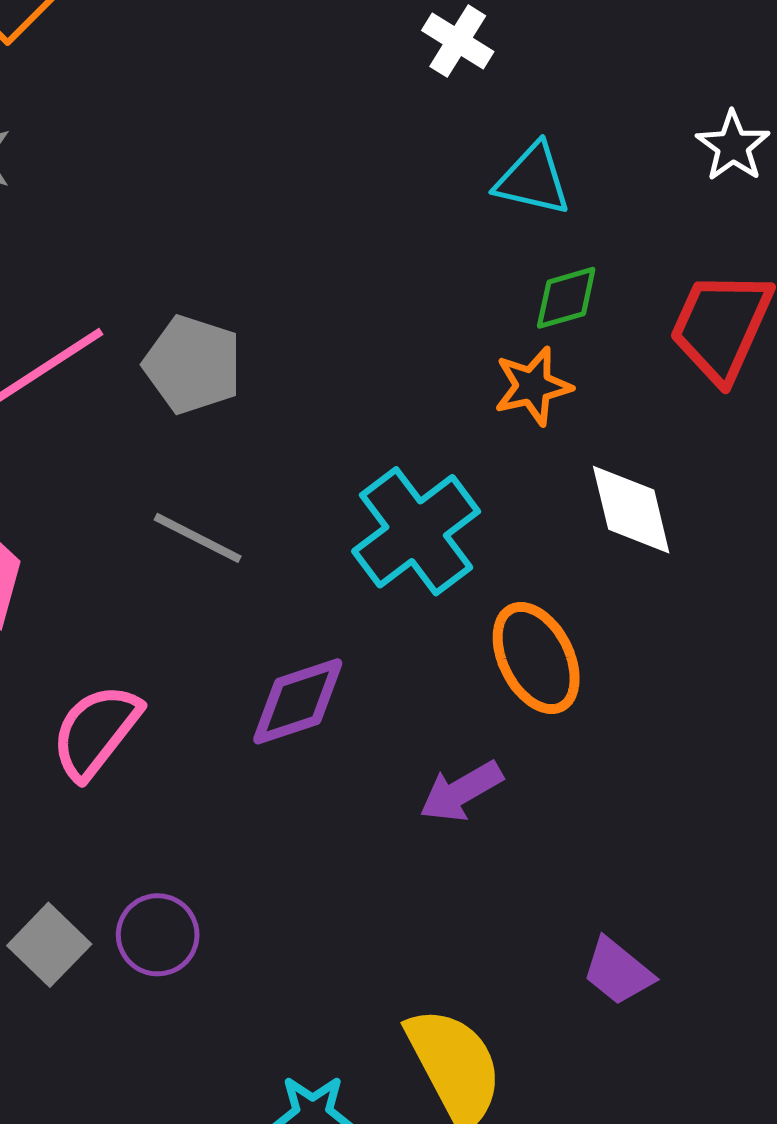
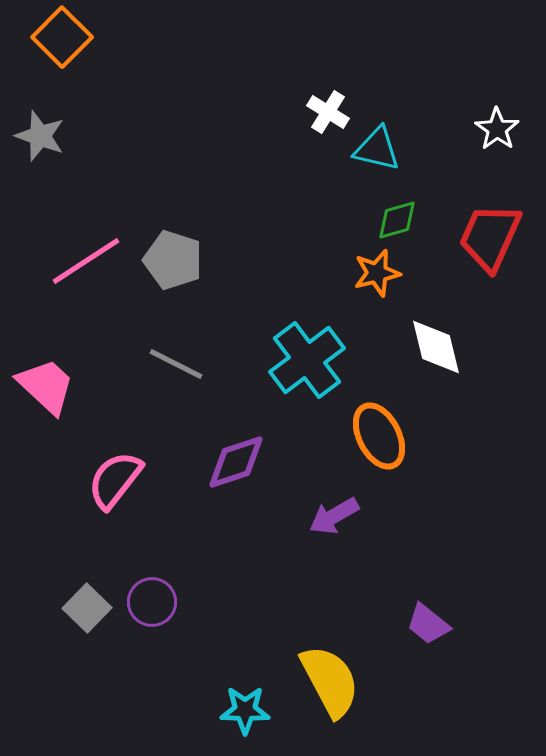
white cross: (458, 41) -> (328, 112), moved

